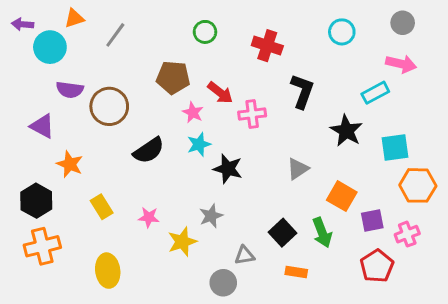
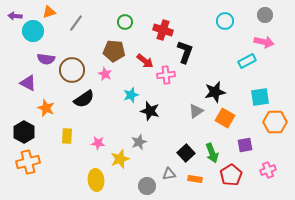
green circle: (205, 32) -> (125, 22), moved
red cross: (267, 46) -> (163, 30), moved
black L-shape: (302, 91) -> (185, 52), moved
pink star: (193, 112) -> (105, 74), moved
black star: (346, 131) -> (215, 92), moved, turned 30
black semicircle: (149, 150) -> (84, 99), moved
orange square: (342, 196) -> (225, 118), moved
yellow rectangle: (102, 207) -> (67, 136), turned 35
pink cross: (407, 234) -> (268, 170), moved
gray triangle: (245, 255) -> (169, 174), moved
red pentagon: (377, 266) -> (231, 175), moved
yellow ellipse: (108, 271) -> (96, 180), moved

